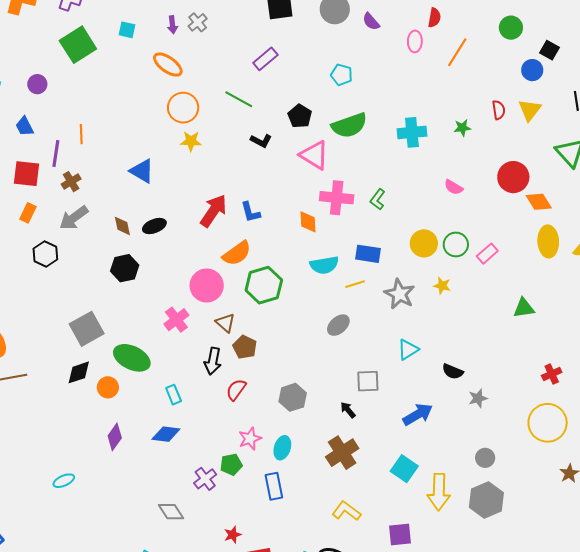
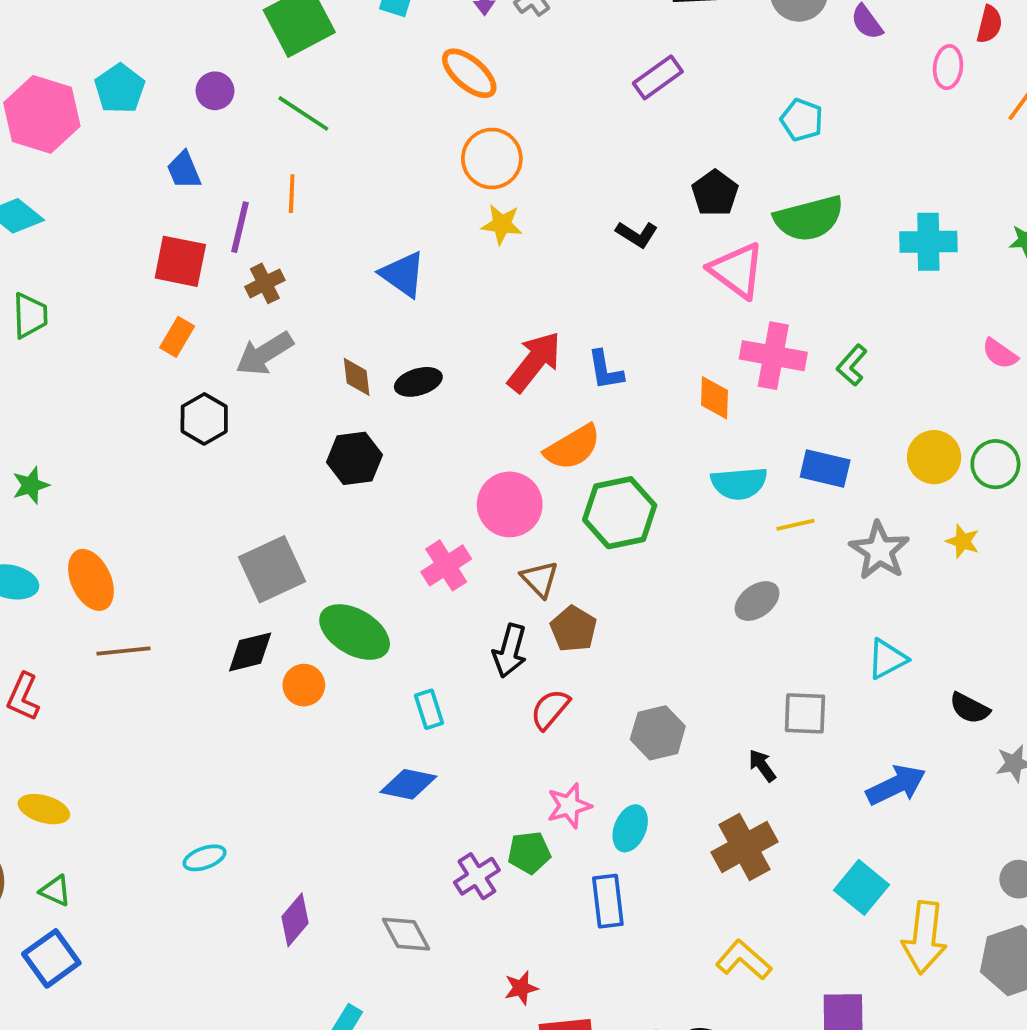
green line: (239, 99) -> (303, 113), moved
purple diamond: (115, 437) -> (295, 920), moved

